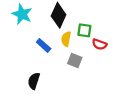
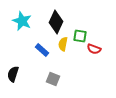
gray square: (75, 60) -> (53, 79), moved
black semicircle: (34, 81) -> (13, 74), moved

